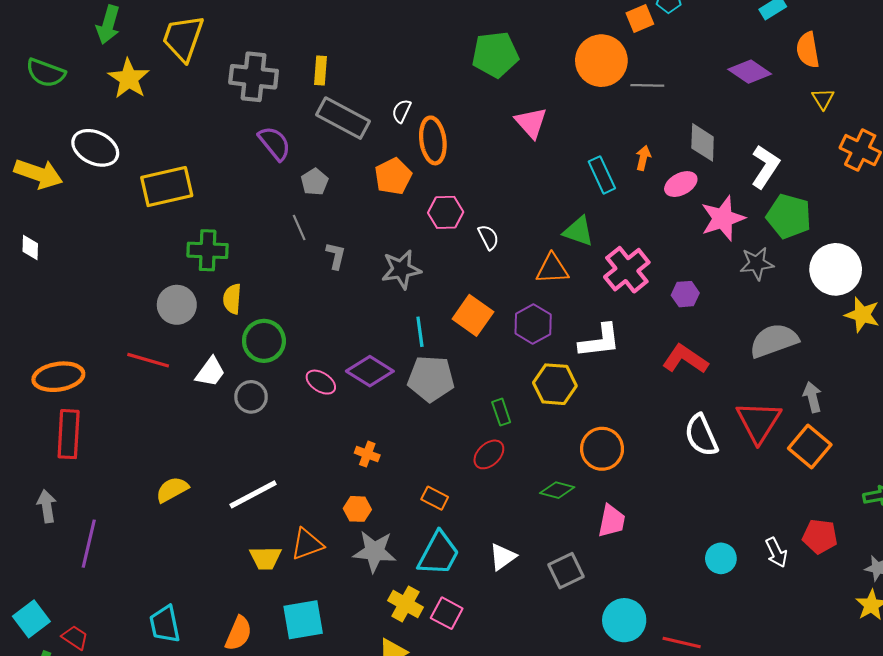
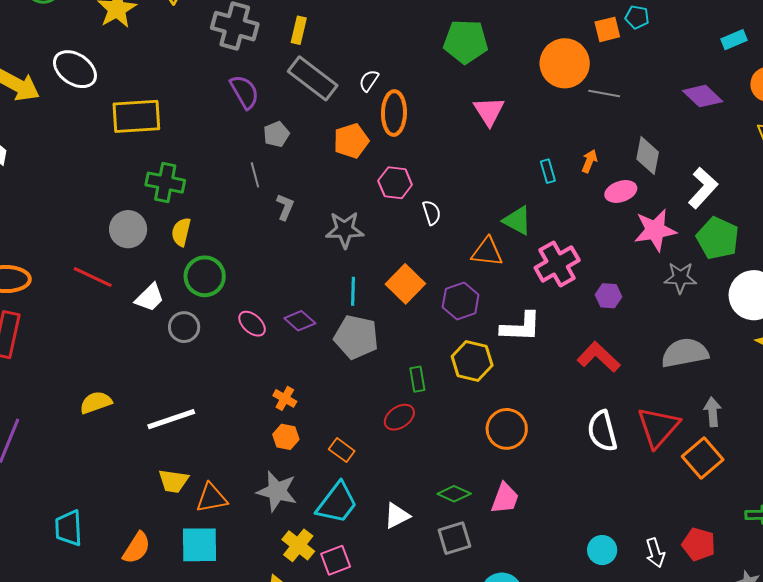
cyan rectangle: (602, 175) -> (548, 171), size x0.7
purple diamond: (370, 371) -> (300, 321), size x0.7
green diamond: (557, 490) -> (454, 494), moved
orange hexagon: (357, 509) -> (286, 437), moved
orange triangle: (307, 544) -> (212, 498), moved
pink square: (447, 613) -> (336, 560), turned 32

